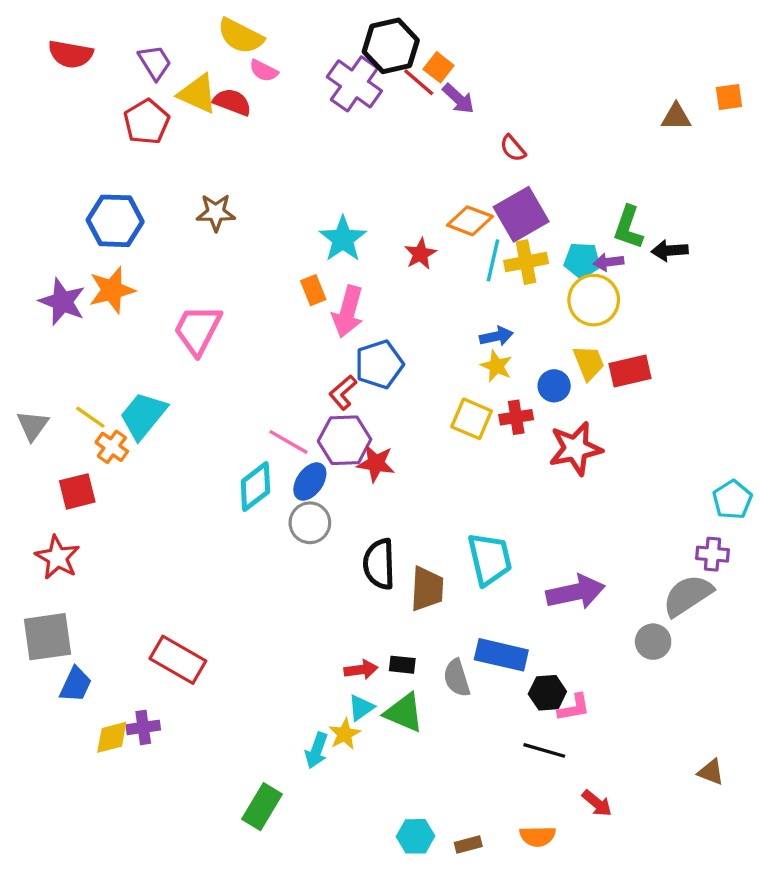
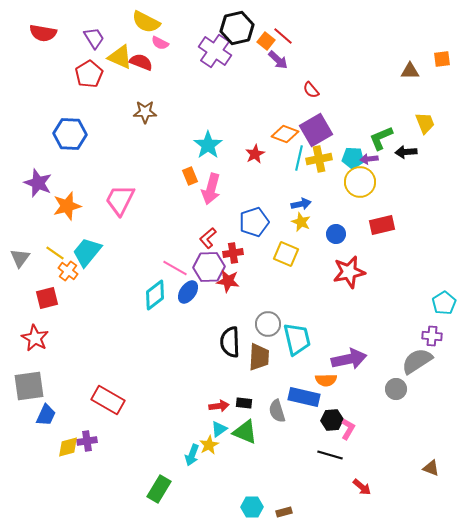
red line: (419, 82) -> (283, 36), moved
brown star: (216, 213) -> (145, 112), moved
green L-shape: (628, 227) -> (381, 138), turned 48
orange star: (112, 290) -> (67, 206), moved
yellow trapezoid: (589, 363) -> (425, 123), moved
blue pentagon: (379, 364) -> (254, 222), moved
red cross: (516, 417) -> (233, 253), moved
gray circle: (310, 523) -> (268, 324), moved
pink L-shape: (574, 708) -> (348, 429), turned -50
orange semicircle: (538, 836) -> (326, 380), moved

